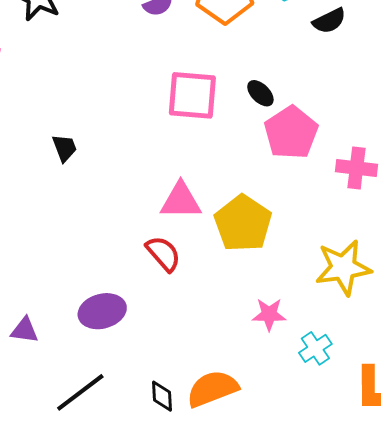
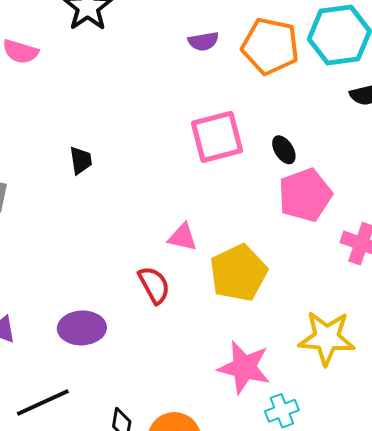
pink square: (192, 95) -> (217, 137), turned -32
pink triangle: (181, 201) -> (183, 237), size x0.7
pink star: (269, 314) -> (244, 367), size x1.6

